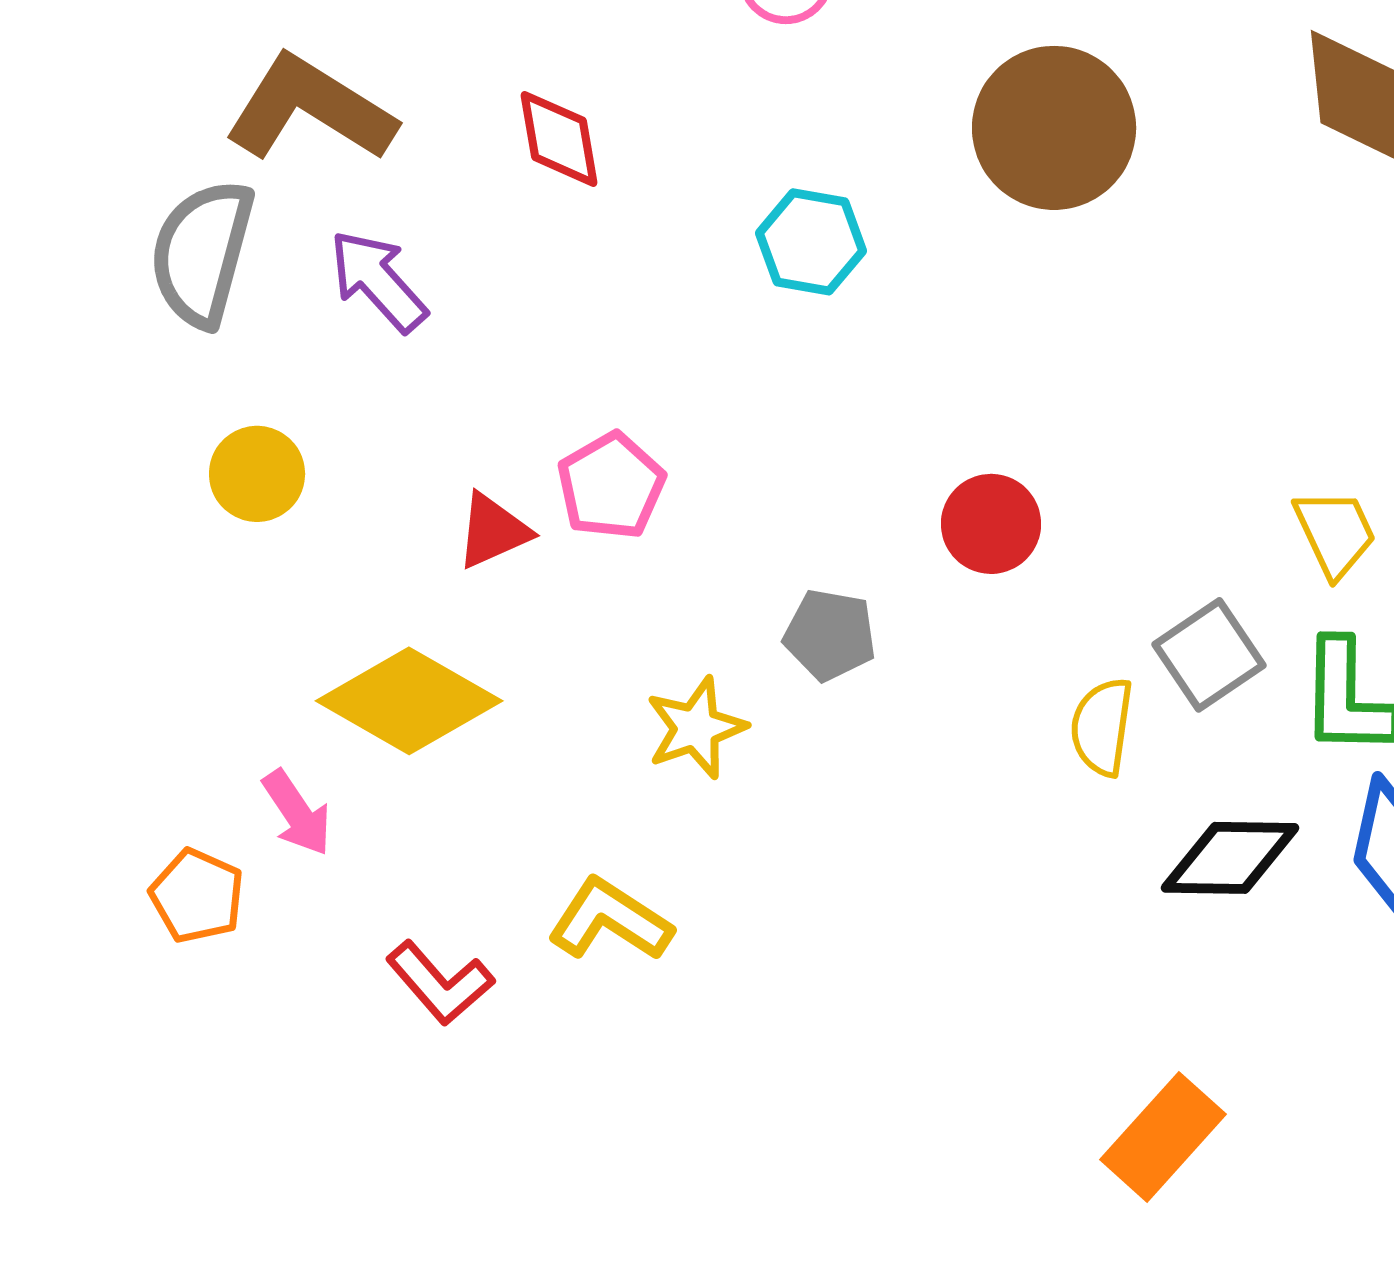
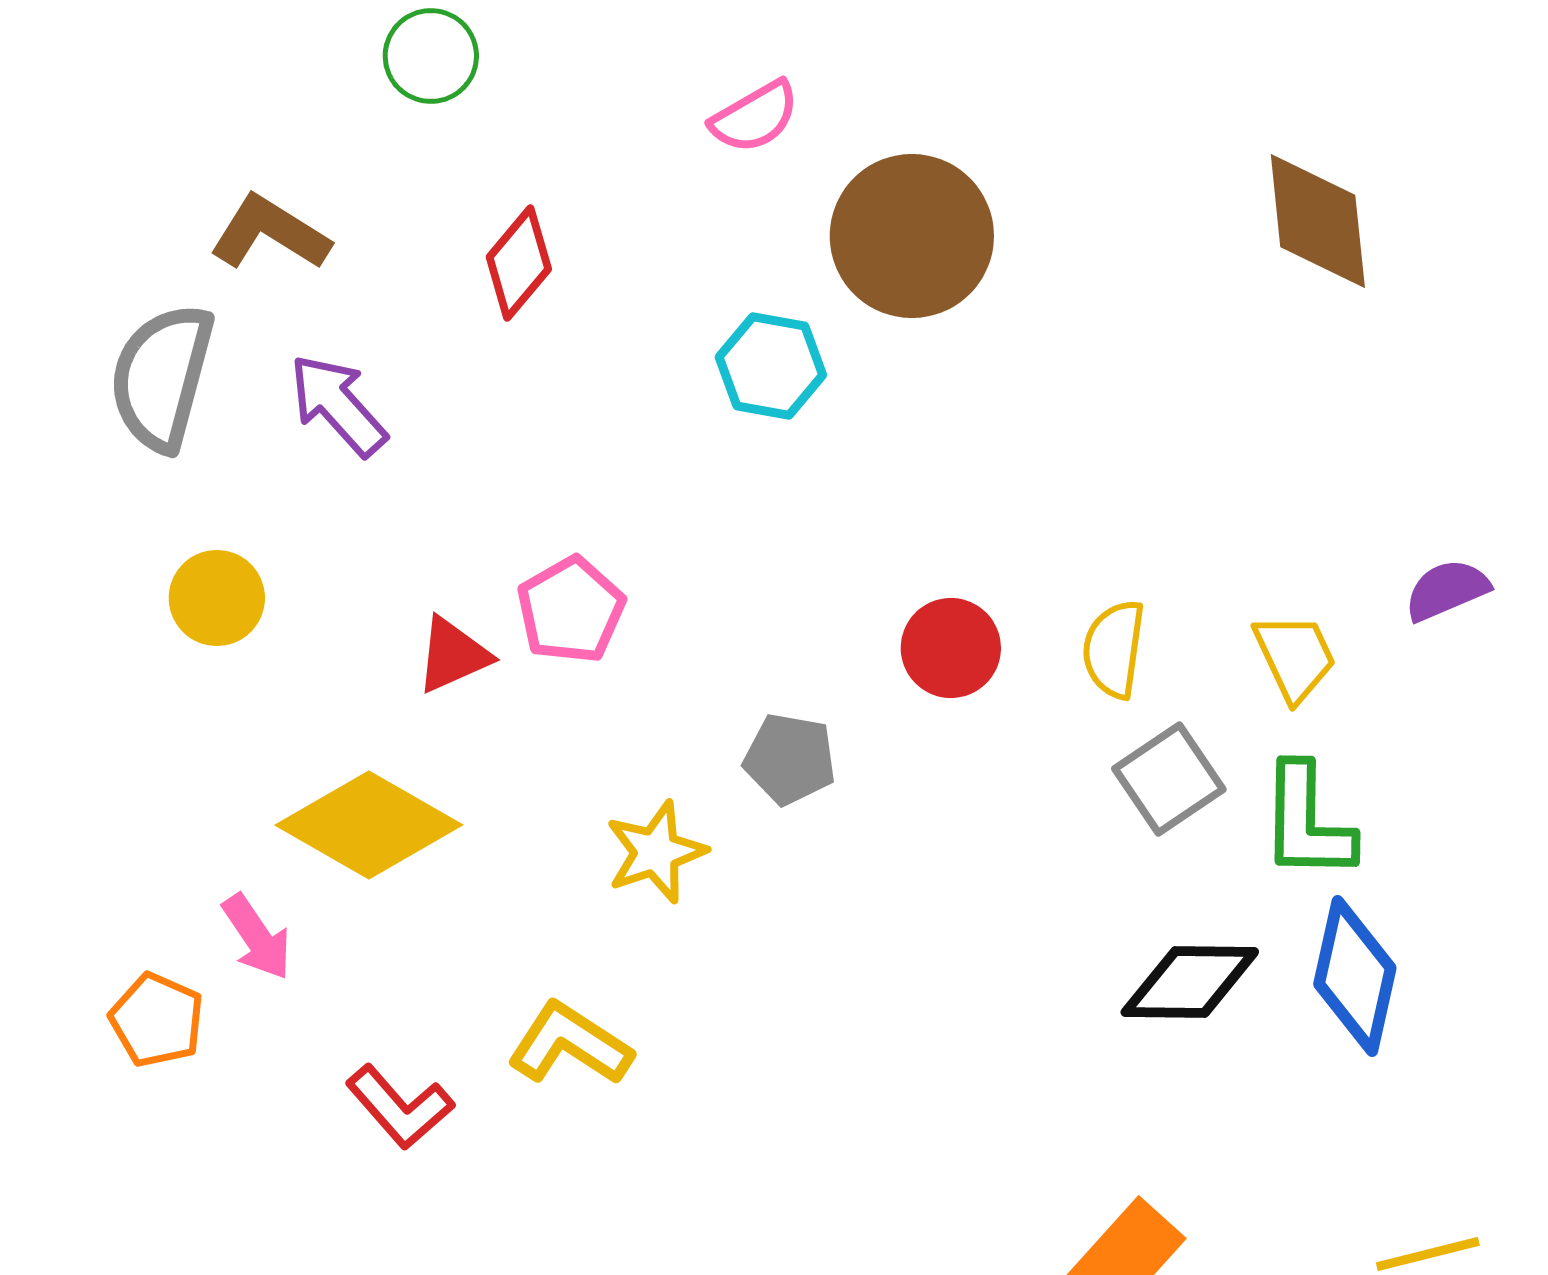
brown L-shape: (310, 109) -> (270, 233), size x0.7
brown circle: (1054, 128) -> (912, 236), moved
red diamond: (559, 139) -> (519, 263), turned 50
yellow semicircle: (1102, 727) -> (1114, 649), moved

